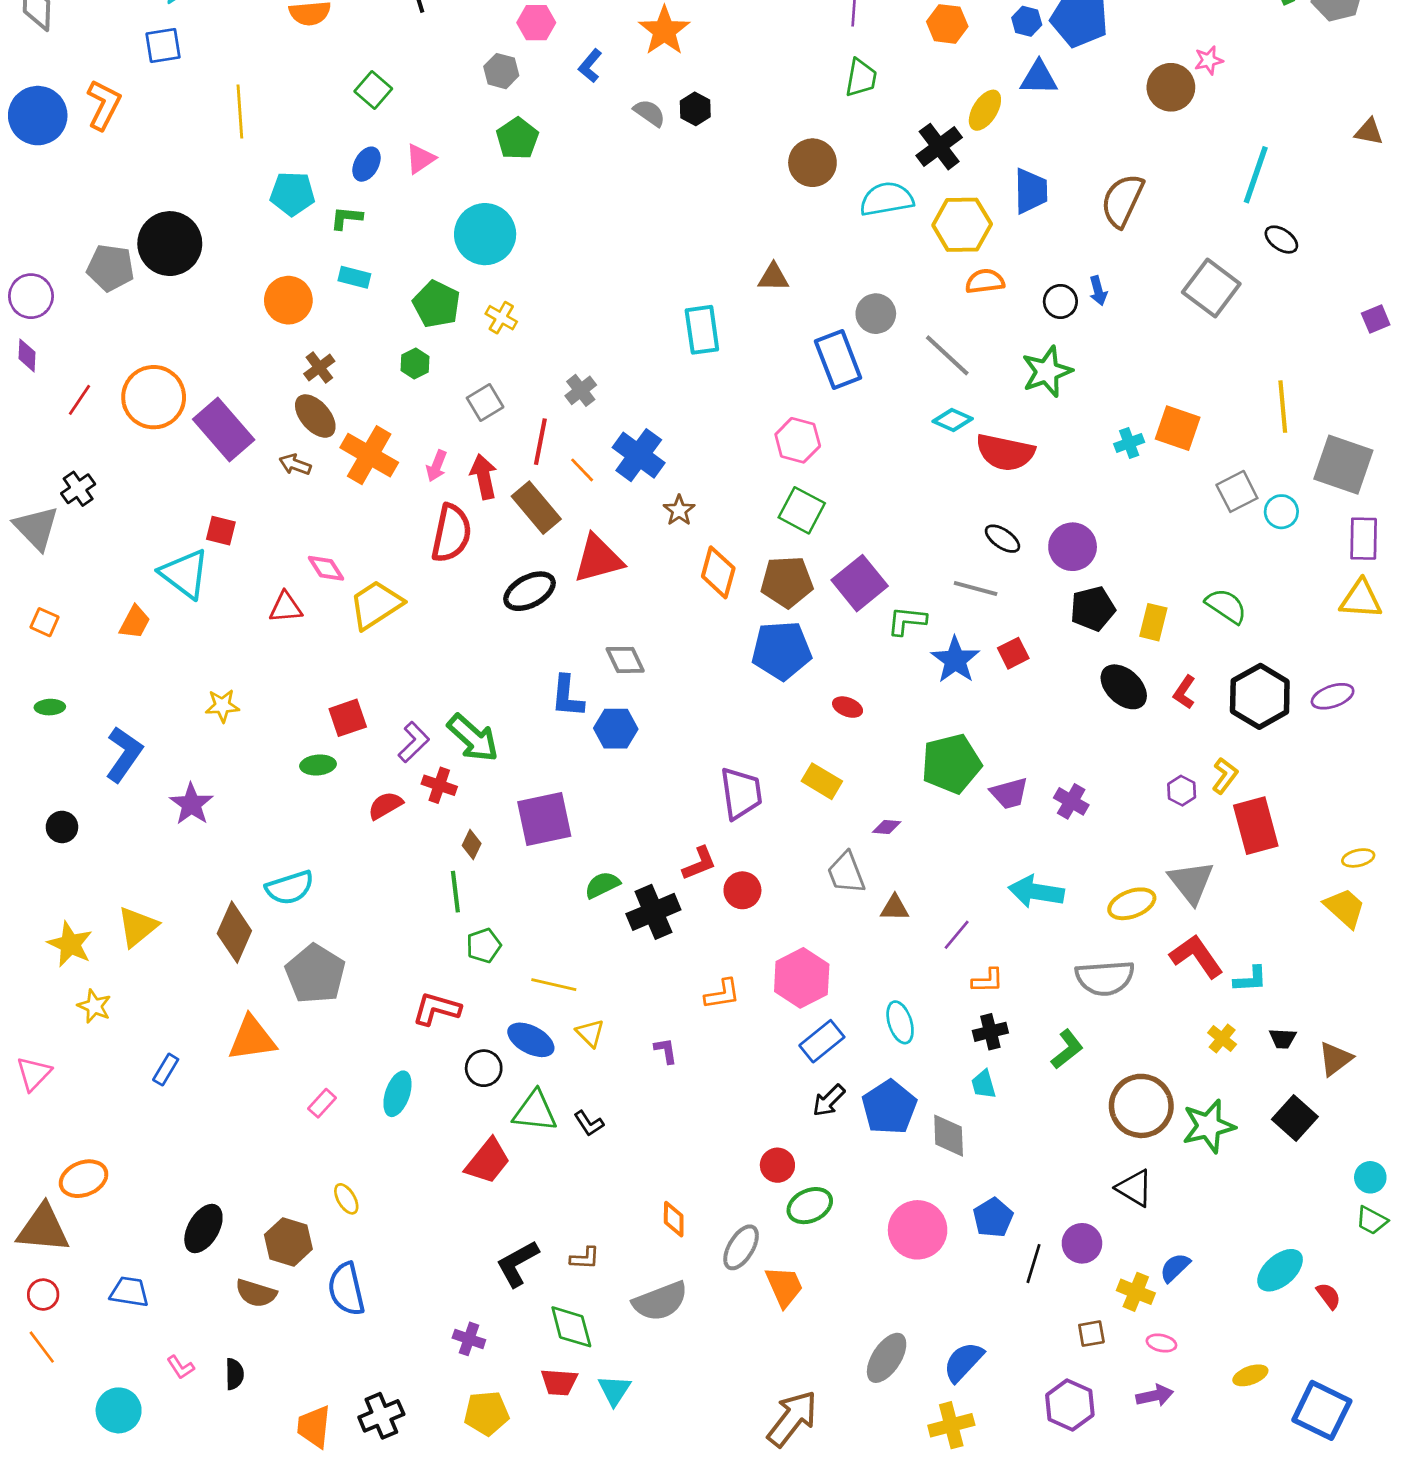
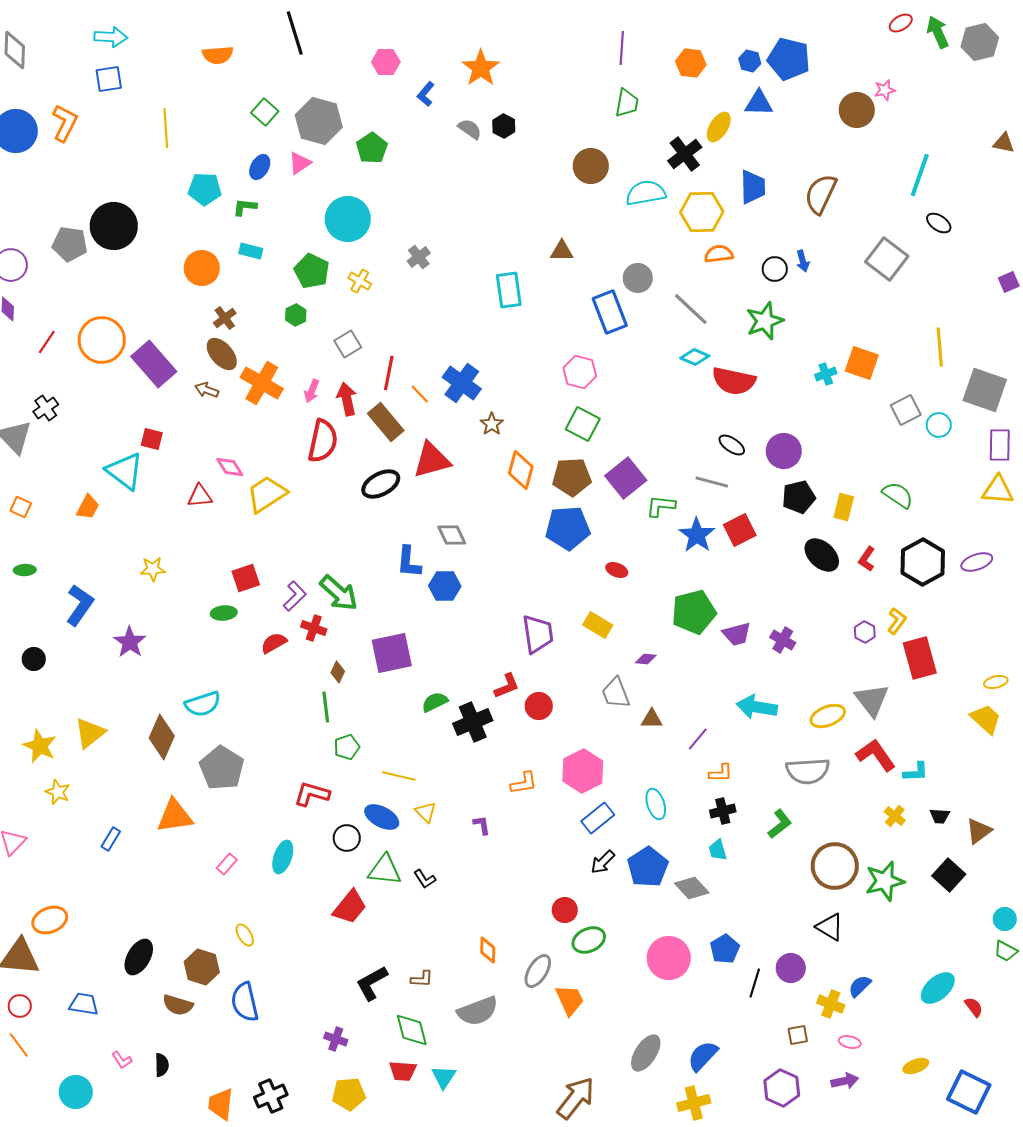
gray hexagon: (501, 71) -> (319, 121), moved, size x1.8
gray cross: (581, 390) -> (419, 257), moved
red square: (1013, 653) -> (740, 530), size x1.4
gray diamond: (949, 1136) -> (692, 888), turned -40

